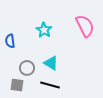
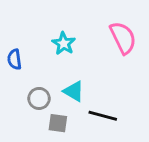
gray square: (17, 85) -> (58, 123), moved
black line: (50, 85) -> (103, 116), moved

